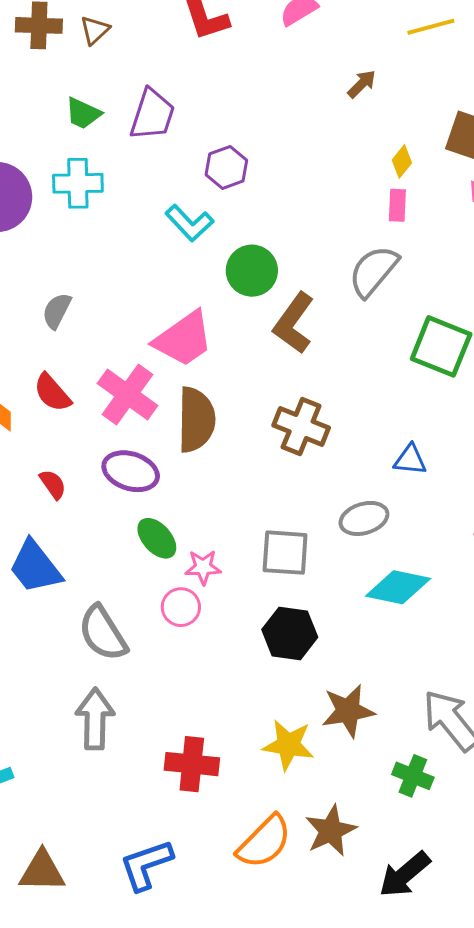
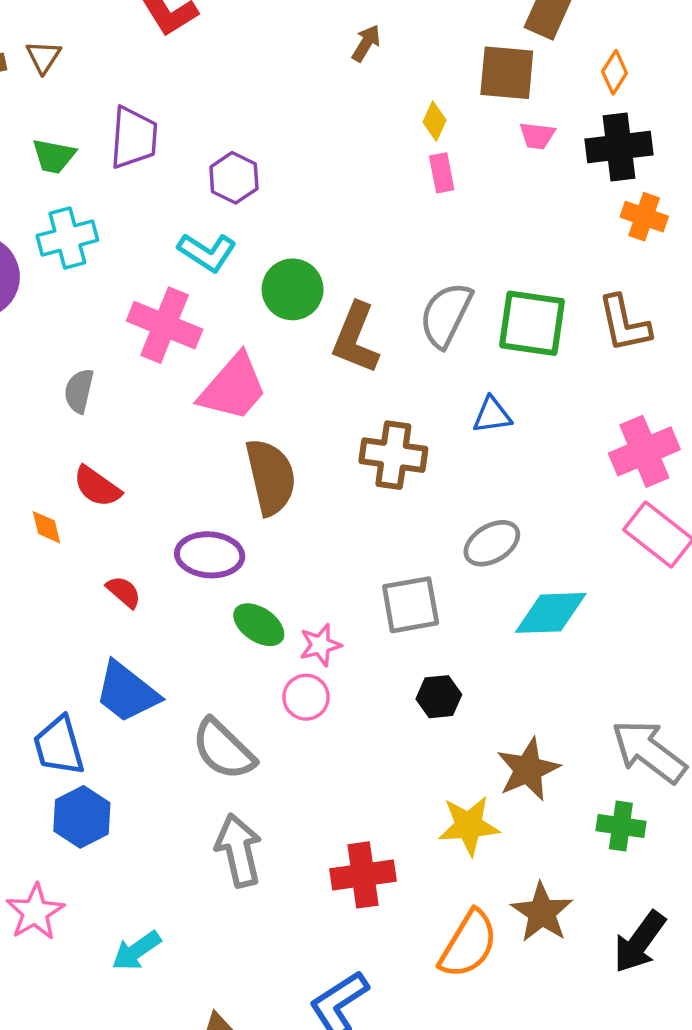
gray semicircle: (373, 271) -> (446, 315), moved
pink cross: (127, 394) -> (165, 325), moved
blue triangle: (410, 460) -> (492, 415), moved
black hexagon: (290, 633) -> (439, 697), size x0.7

